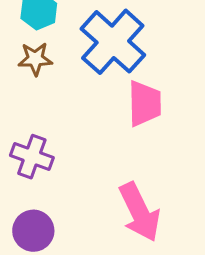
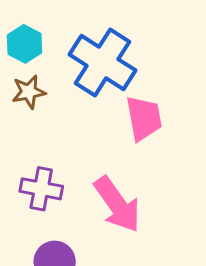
pink arrow: (140, 212) -> (117, 204), moved

